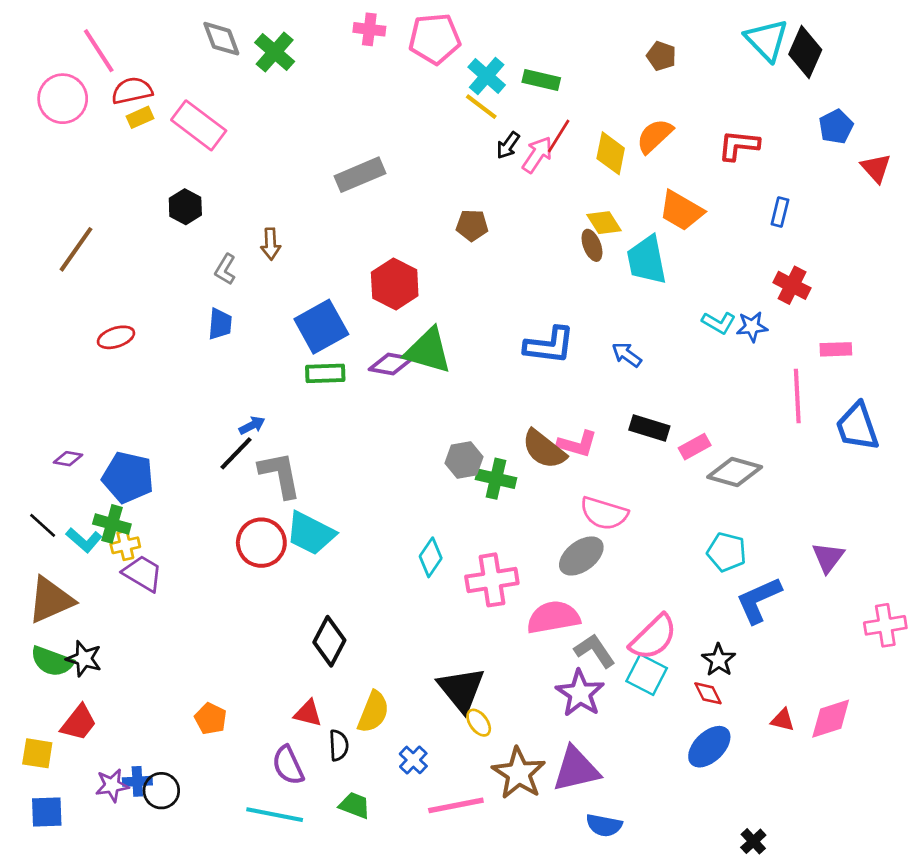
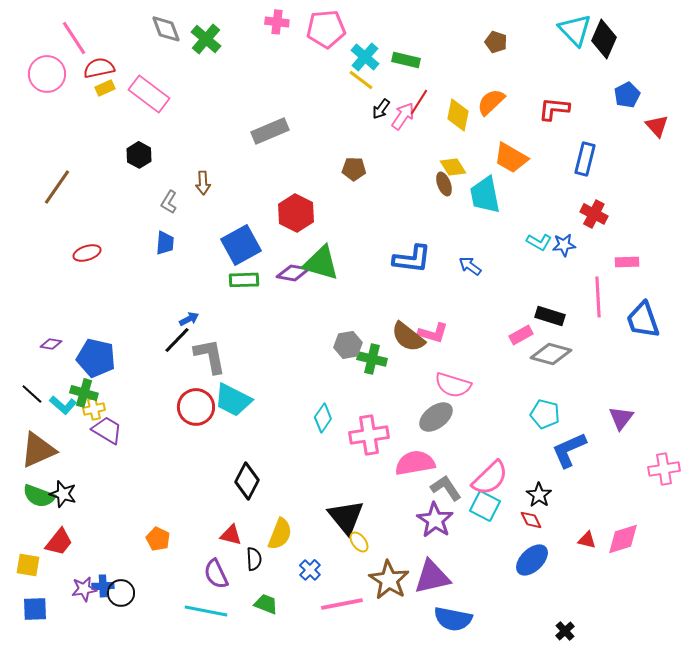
blue rectangle: (780, 212) -> (585, 159), size x1.5
black rectangle: (649, 428) -> (550, 316), moved
blue semicircle: (604, 825) -> (453, 619), size x1.4

